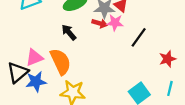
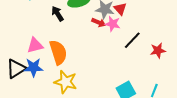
black arrow: (69, 32) -> (58, 14), moved
red star: (167, 59) -> (158, 51), moved
black triangle: (18, 72) -> (16, 69), moved

